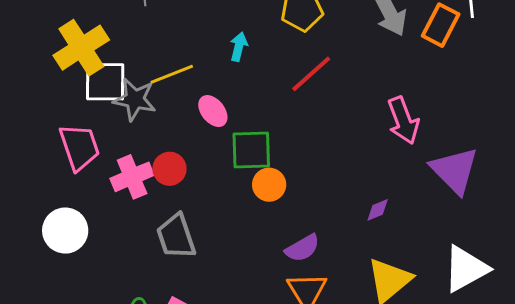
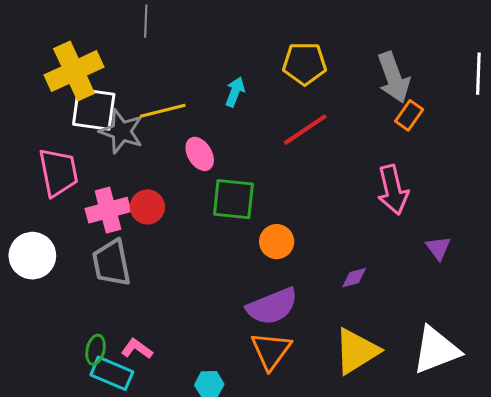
orange rectangle: (441, 25) -> (409, 115), moved, size x0.7
purple triangle: (455, 170) -> (438, 248), size x0.5
orange circle: (269, 185) -> (277, 242), moved
gray trapezoid: (176, 236) -> (111, 263), moved
purple semicircle: (302, 248) -> (272, 306), size x1.4

